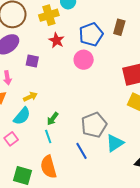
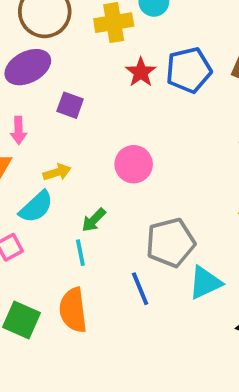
red star: (57, 40) -> (141, 72), moved
pink circle: (84, 60) -> (134, 164), moved

